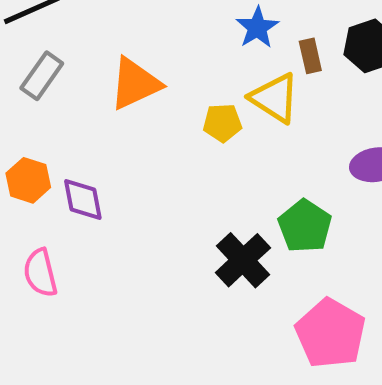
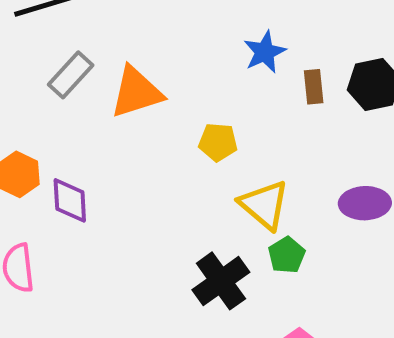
gray rectangle: (42, 76) -> (71, 75), moved
yellow triangle: (275, 98) -> (264, 205), moved
green pentagon: (305, 226) -> (287, 255), size x0.7

